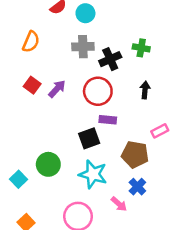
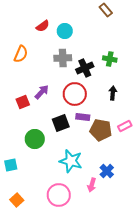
red square: (32, 85) -> (23, 102), moved, turned 32
black square: (89, 138) -> (61, 123), moved
brown pentagon: (135, 154) -> (101, 130), moved
green circle: (48, 164) -> (35, 139), moved
cyan square: (19, 179) -> (11, 165), turned 32
pink arrow: (119, 204) -> (92, 185), turned 64

